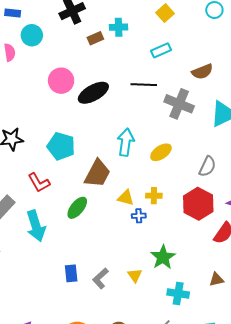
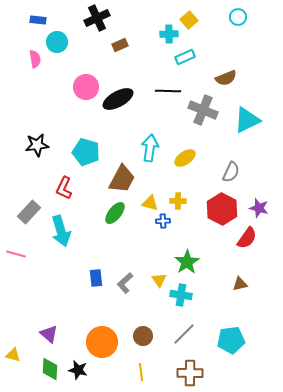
cyan cross: (119, 27) -> (169, 34), moved
red L-shape: (39, 183) -> (64, 188), turned 55
green ellipse: (77, 208) -> (115, 213), moved
cyan cross: (178, 294) -> (181, 295), moved

